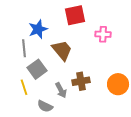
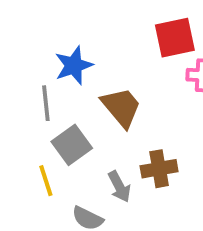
red square: (75, 15) -> (175, 38), moved

